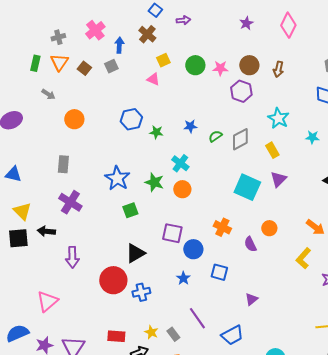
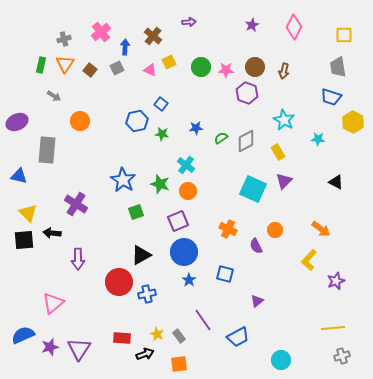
blue square: (155, 10) -> (161, 104), moved
pink triangle: (153, 79) -> (150, 70), moved
gray rectangle: (63, 164) -> (47, 150), moved, size x1.5
purple square: (172, 233) -> (178, 221), moved, turned -35
blue circle: (193, 249) -> (184, 252), moved, size x1.4

